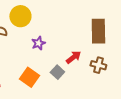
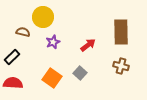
purple star: (38, 43) -> (53, 42), moved
red arrow: (73, 57) -> (88, 45), moved

